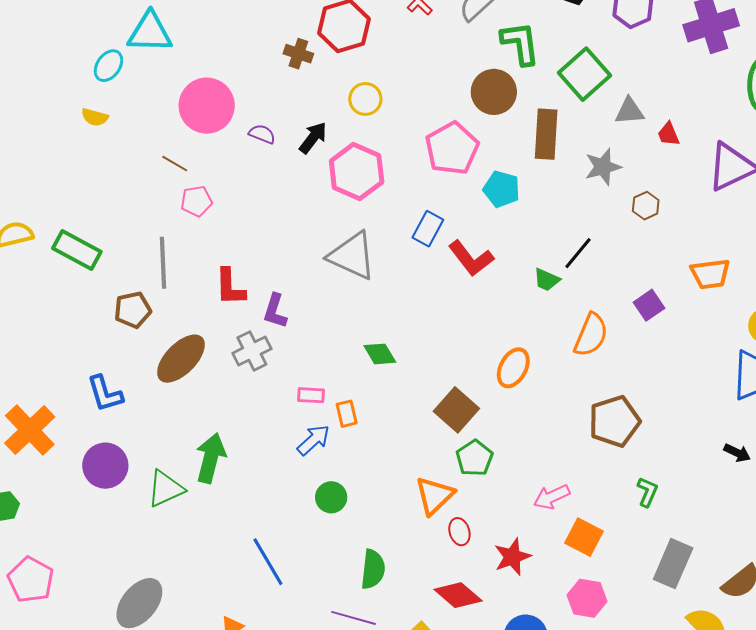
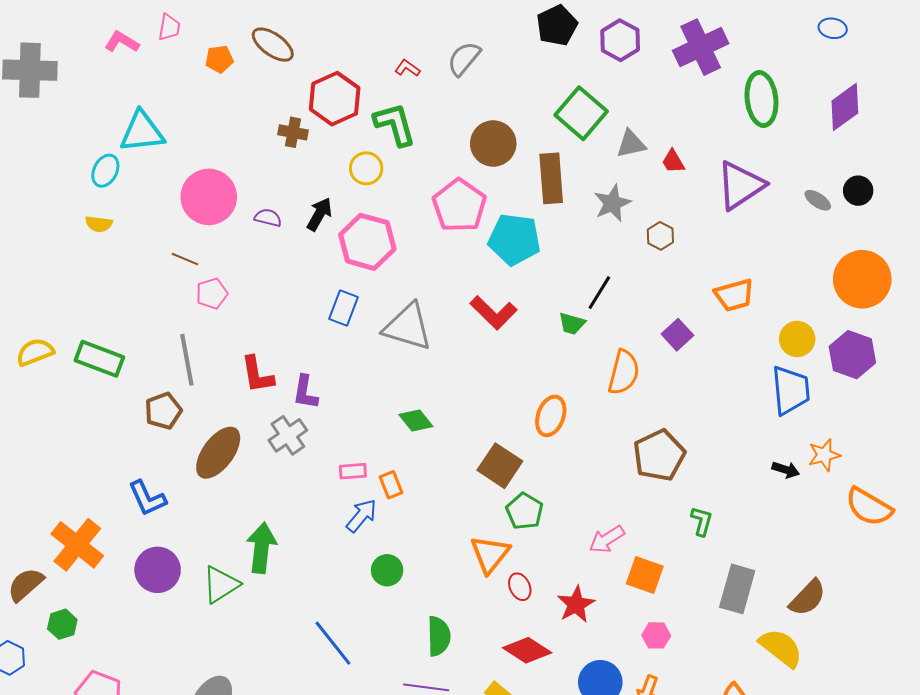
green L-shape: (520, 43) -> (395, 124), moved
cyan pentagon: (502, 189) -> (514, 239), size x1.4
blue rectangle: (428, 229) -> (344, 308), moved
gray triangle: (352, 256) -> (408, 327), moved
pink hexagon: (587, 598) -> (656, 635), size x0.7

